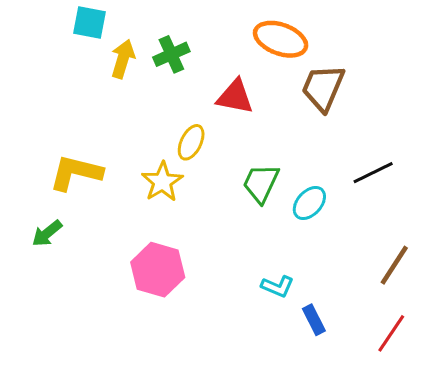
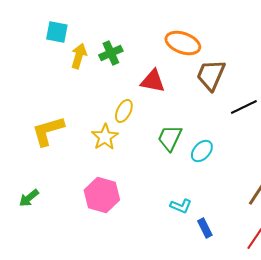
yellow L-shape: (76, 173) -> (48, 131), turned -30
black line: (373, 173) -> (244, 107), moved
green arrow: (47, 233) -> (29, 198), moved

